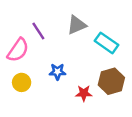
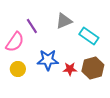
blue star: (57, 72) -> (48, 60), size x1.5
red star: (84, 93) -> (70, 69), moved

